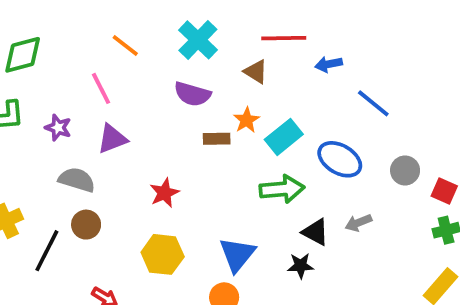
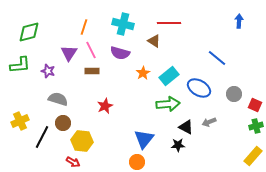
cyan cross: (198, 40) -> (123, 24), turned -30
orange line: (125, 46) -> (84, 27), turned 70
blue arrow: (329, 64) -> (239, 21), moved, turned 104
pink line: (101, 88) -> (91, 50), moved
orange star: (246, 120) -> (143, 73), moved
purple triangle: (112, 139) -> (69, 53), moved, turned -36
brown rectangle: (217, 139) -> (92, 71), moved
yellow hexagon: (163, 254) -> (82, 141), moved

